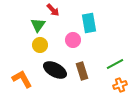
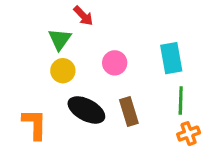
cyan rectangle: (89, 23) -> (171, 58), moved
green line: (115, 64) -> (181, 101), turned -60
orange L-shape: (22, 79) -> (35, 124), turned 30

